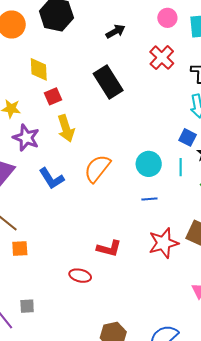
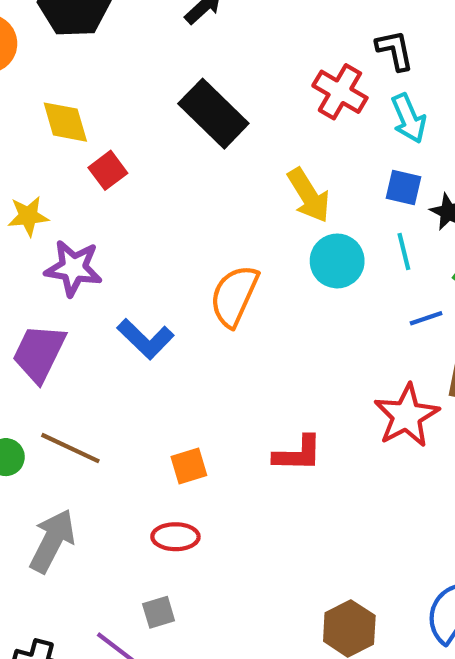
red cross: (162, 58) -> (340, 92), moved
yellow arrow: (66, 128) -> (309, 195), moved
blue line: (149, 199) -> (426, 318), moved
orange square: (20, 249) -> (189, 466), moved
red ellipse: (80, 276) -> (175, 537), moved

